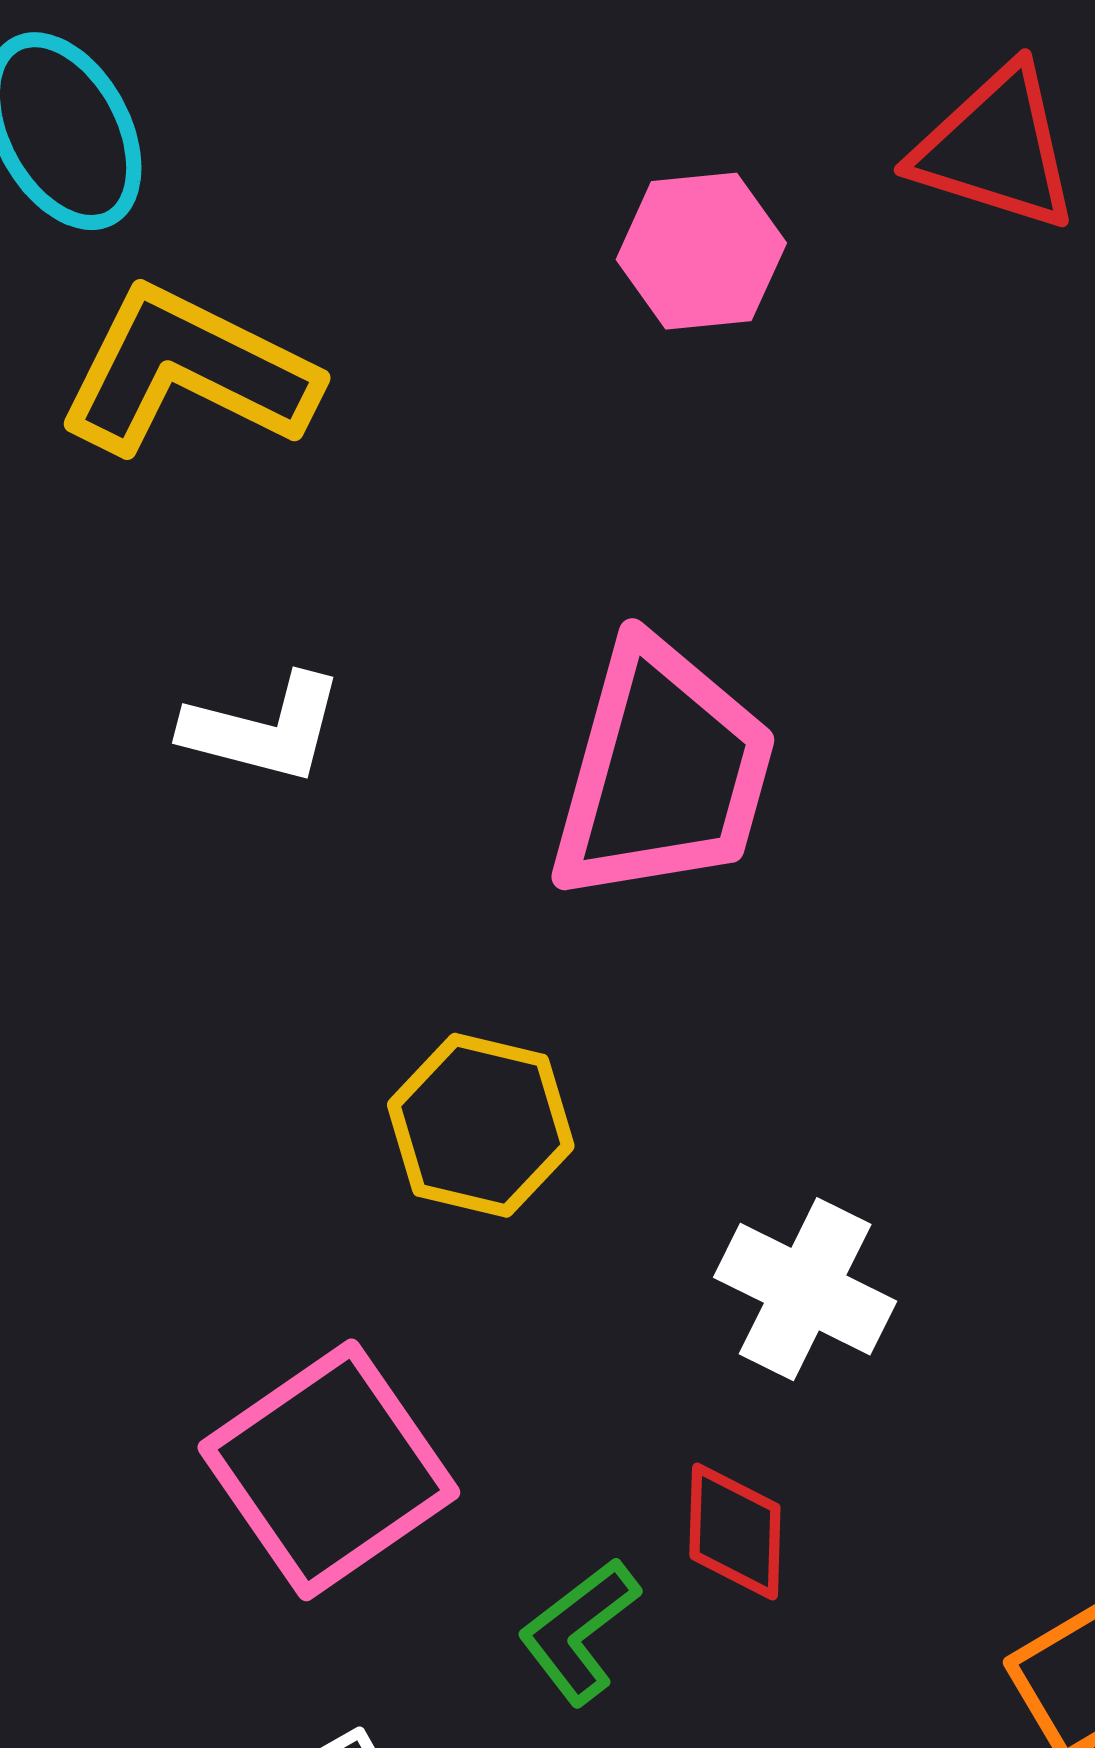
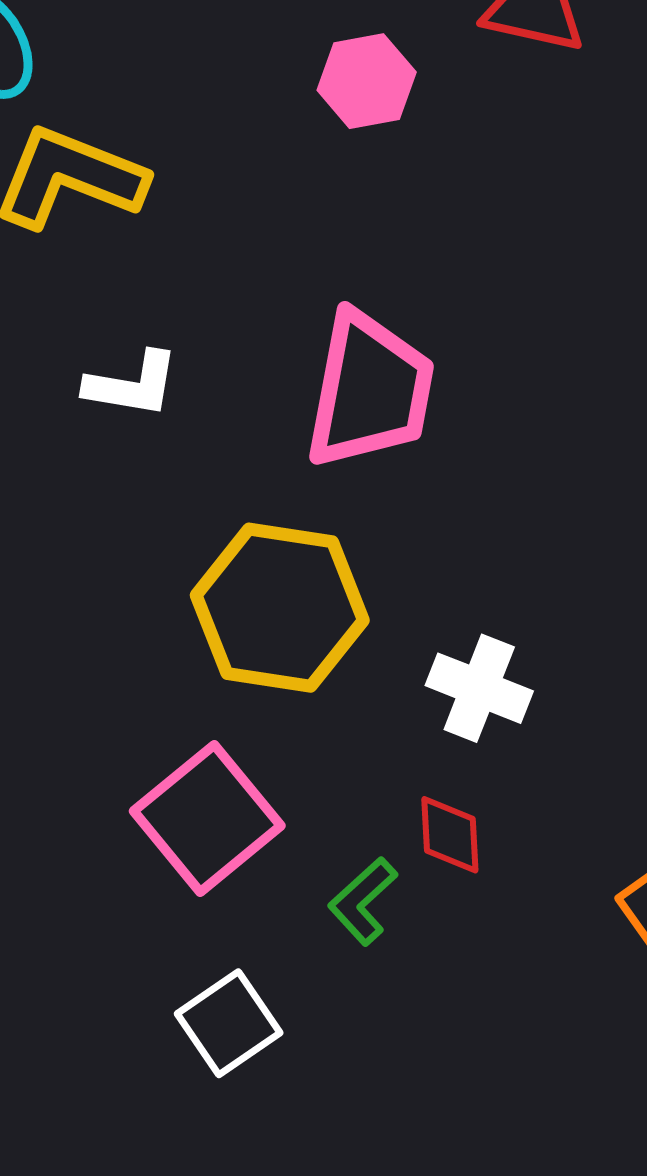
yellow hexagon: (481, 1125) -> (280, 608), size x1.6

